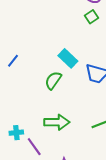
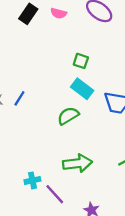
green square: (91, 17) -> (81, 61), moved, turned -32
green semicircle: (53, 80) -> (68, 116), turned 30

